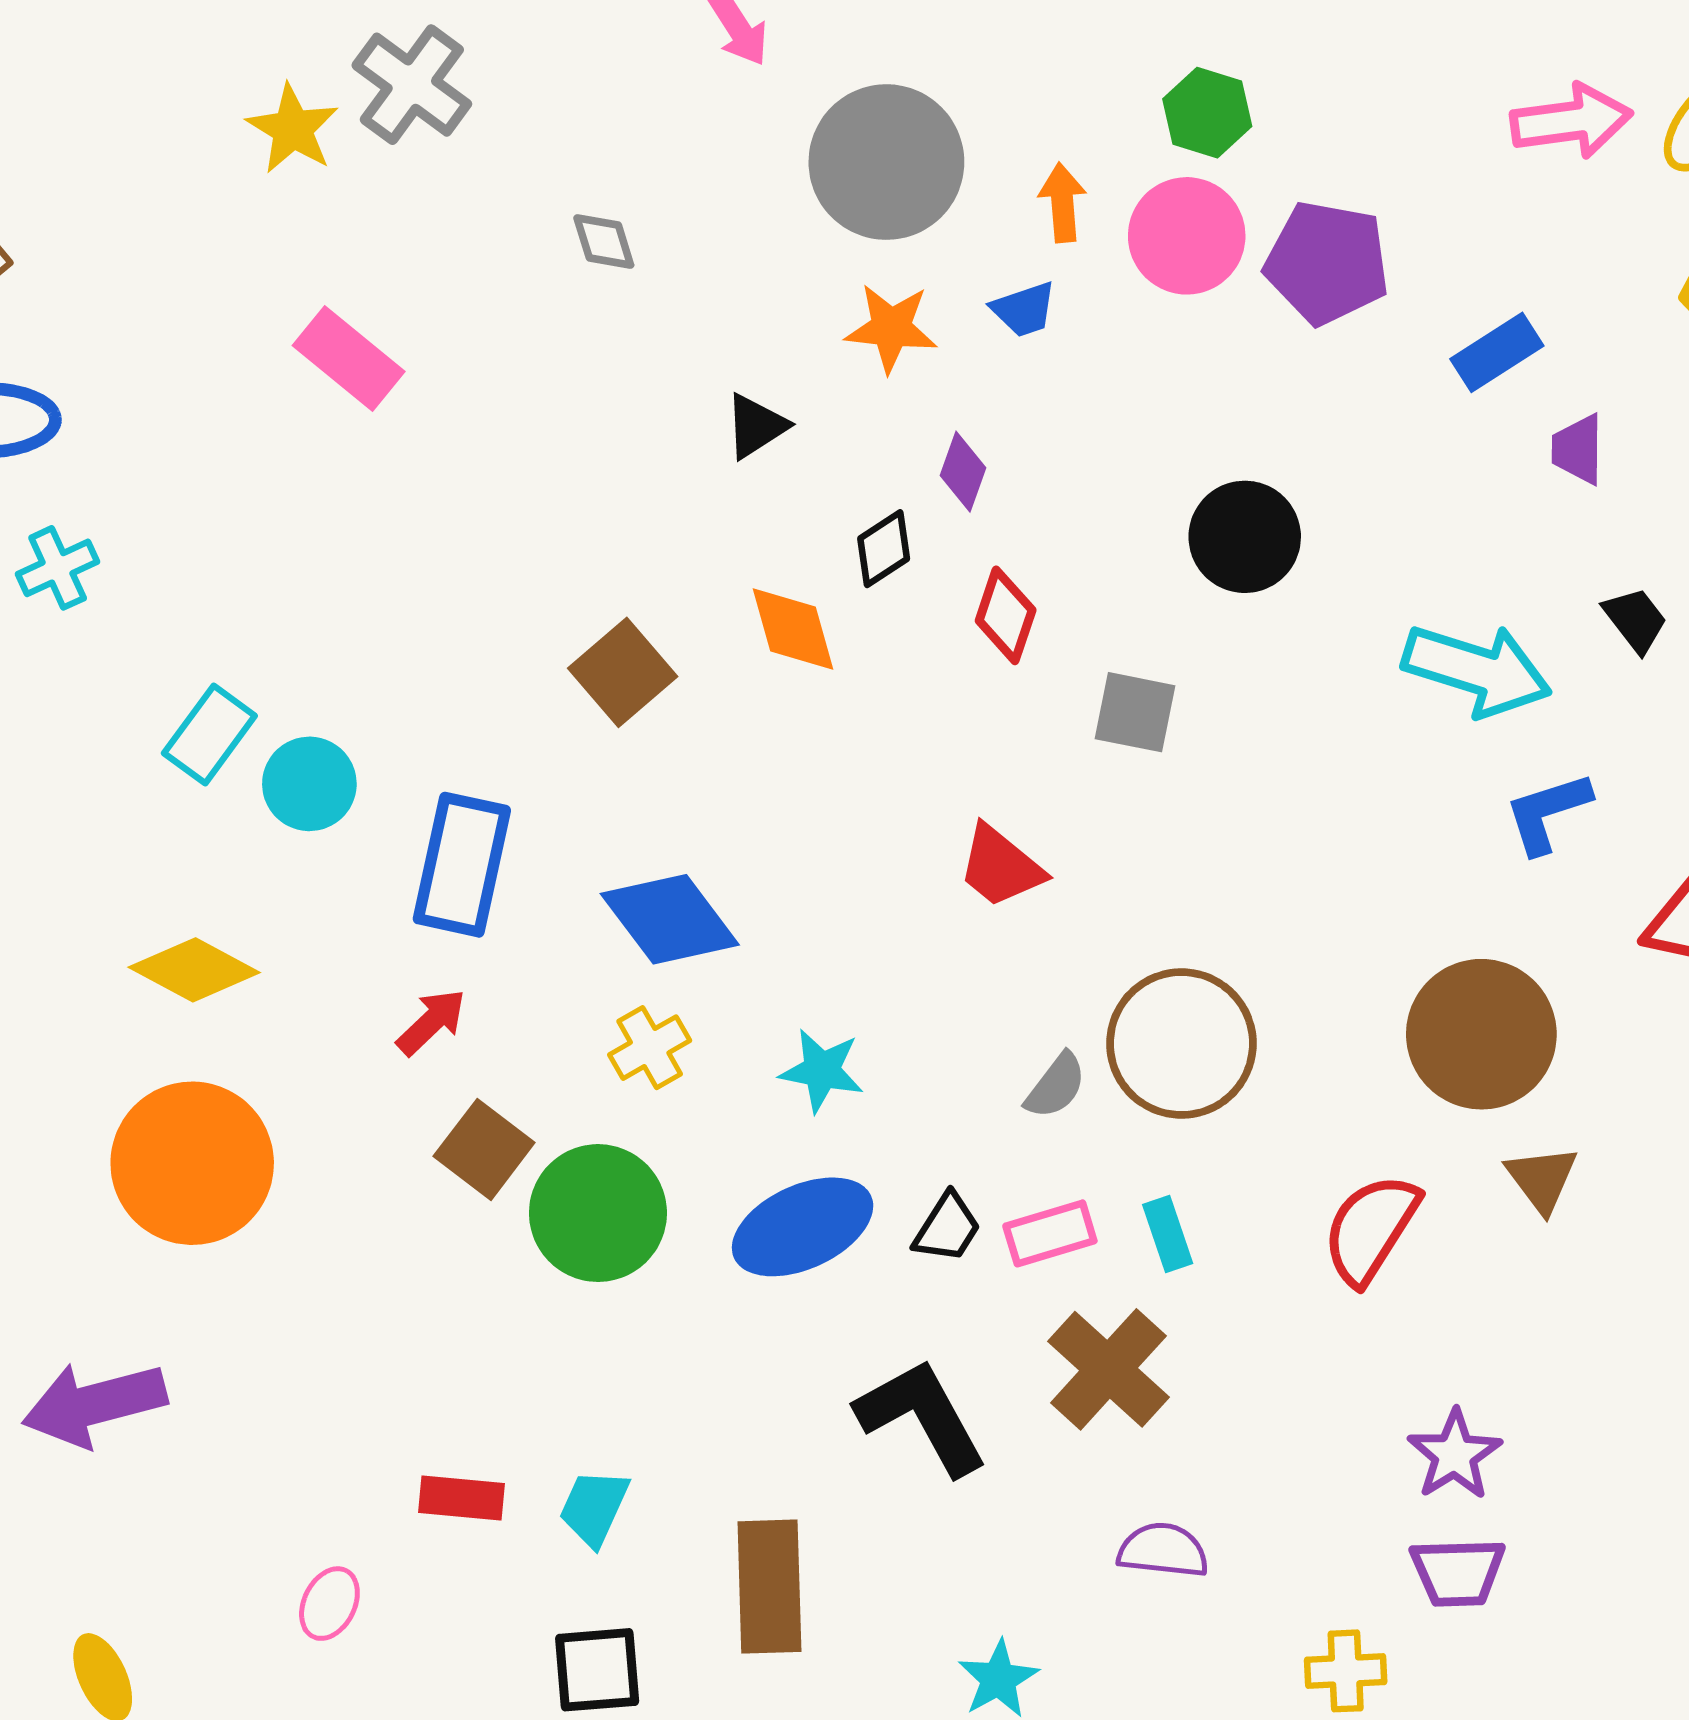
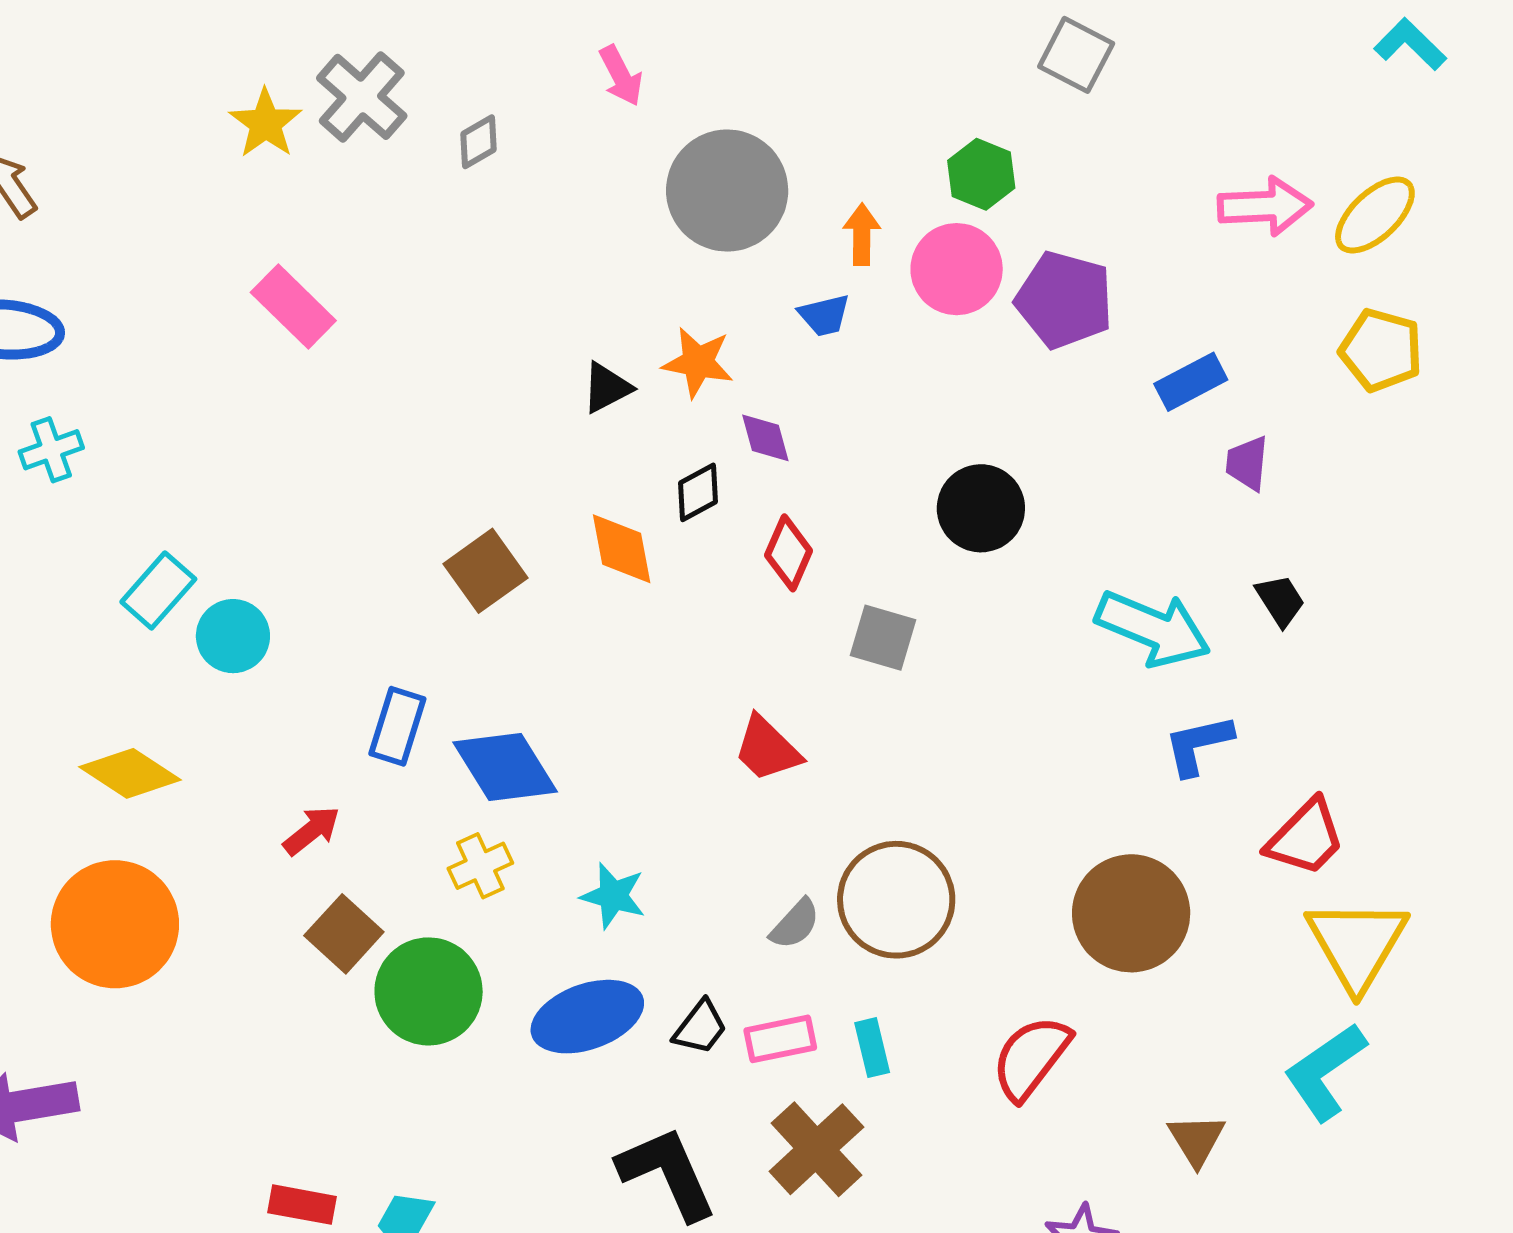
gray diamond: (604, 242) -> (478, 142), moved, turned 72
orange star: (891, 328) -> (698, 362), moved
purple diamond: (963, 472) -> (765, 438), turned -40
blue rectangle: (462, 865) -> (397, 726), moved, size x0.7
brown triangle: (1542, 1179) -> (1196, 1140), moved

